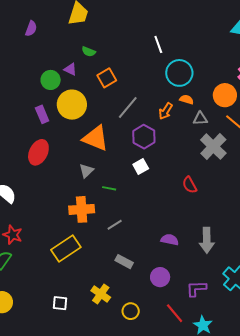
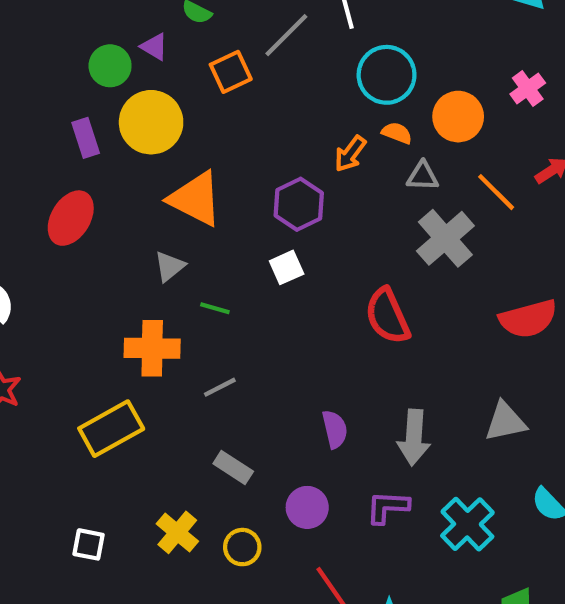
orange circle: (225, 95) -> (458, 117), moved
gray line: (128, 107) -> (286, 35), moved
red semicircle: (190, 185) -> (387, 316), size x1.5
purple semicircle: (170, 240) -> (335, 429), turned 60
purple L-shape: (196, 289) -> (388, 507), moved
yellow circle: (131, 311) -> (242, 547), moved

